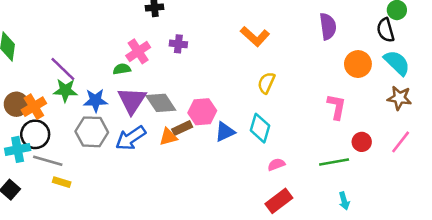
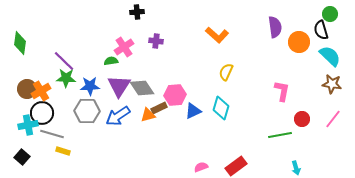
orange circle: (358, 64) -> (299, 42), moved
pink semicircle: (276, 164) -> (201, 167), moved
cyan arrow: (344, 201) -> (296, 168), moved

